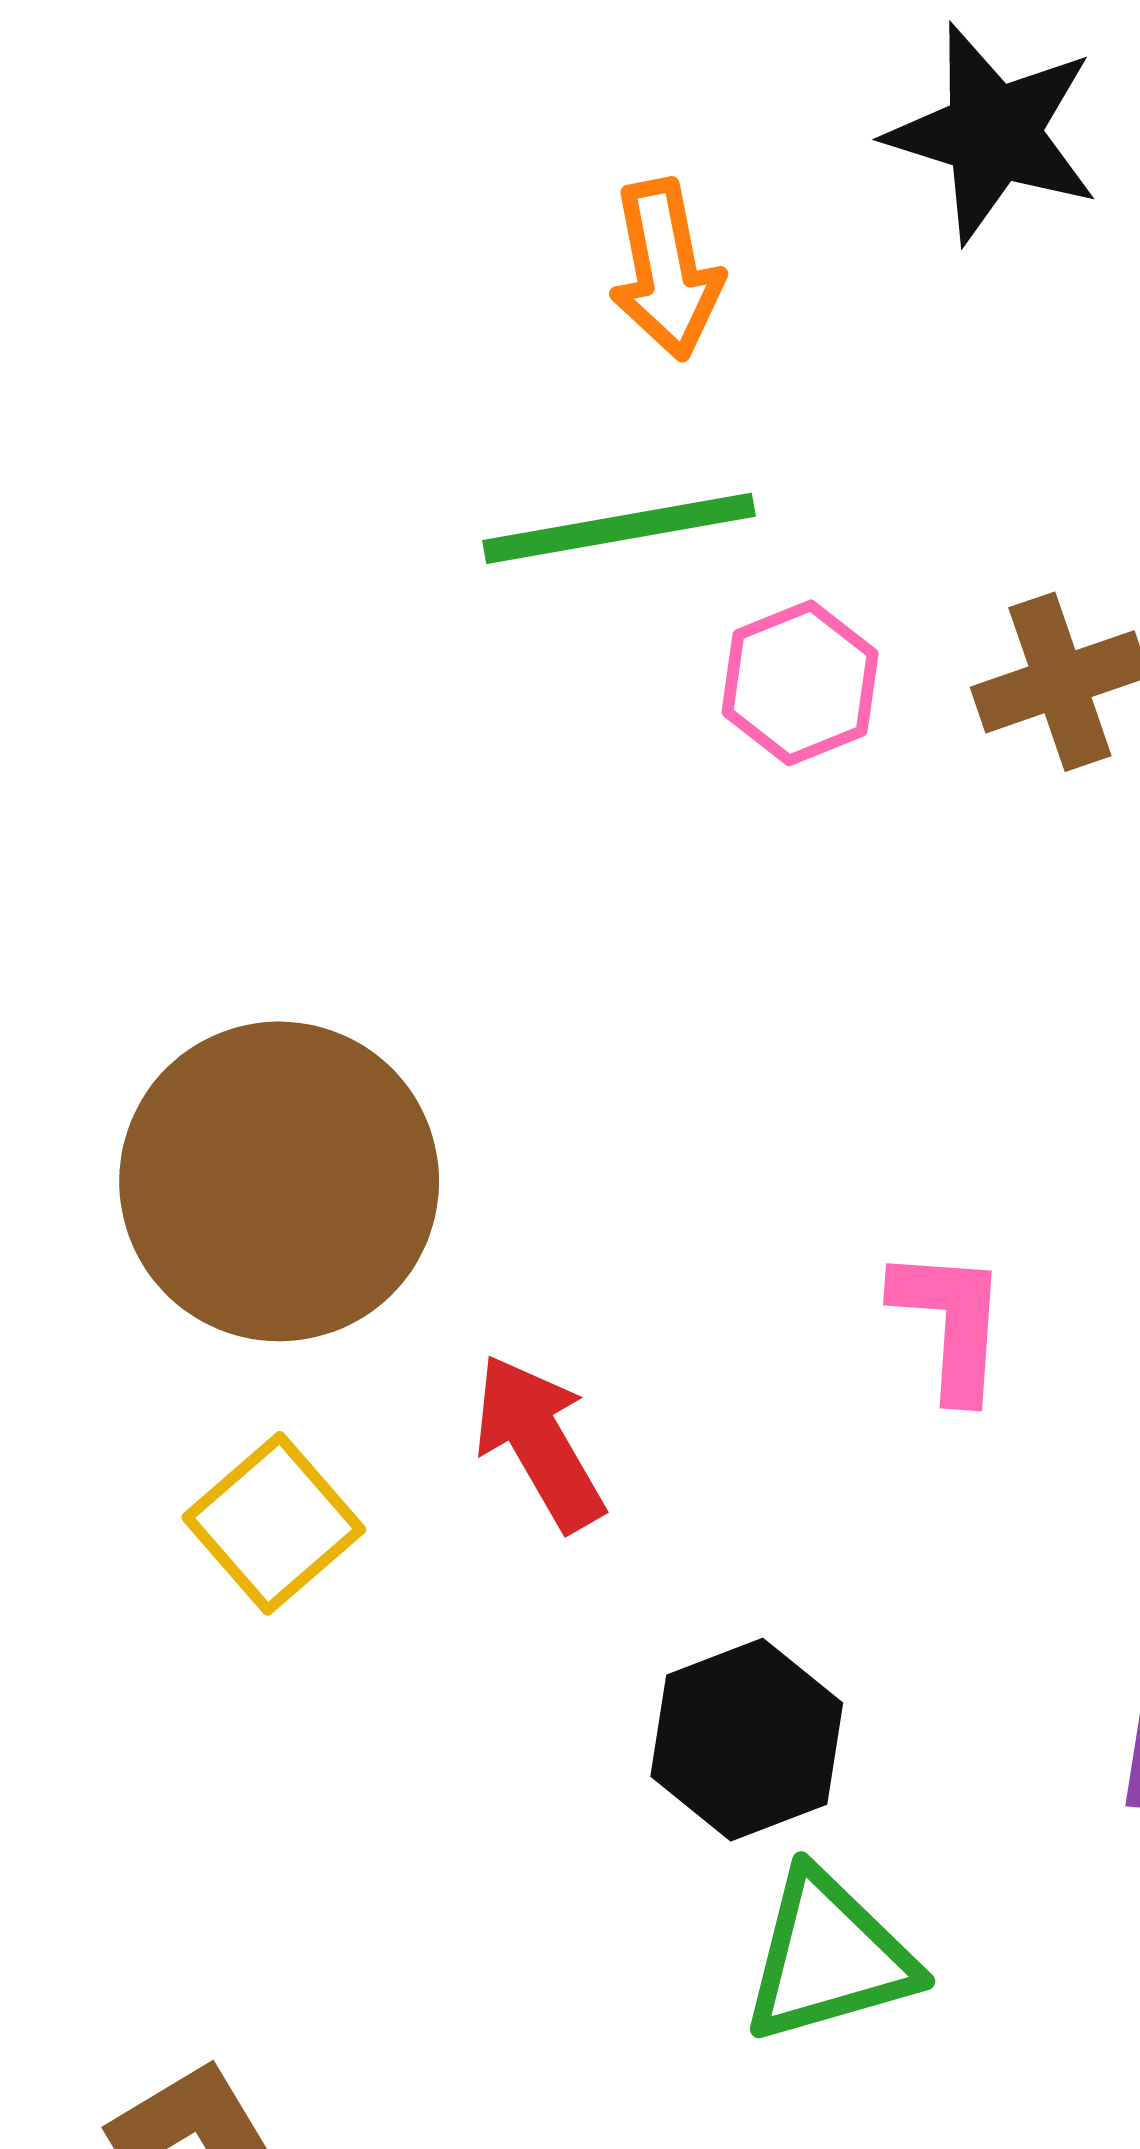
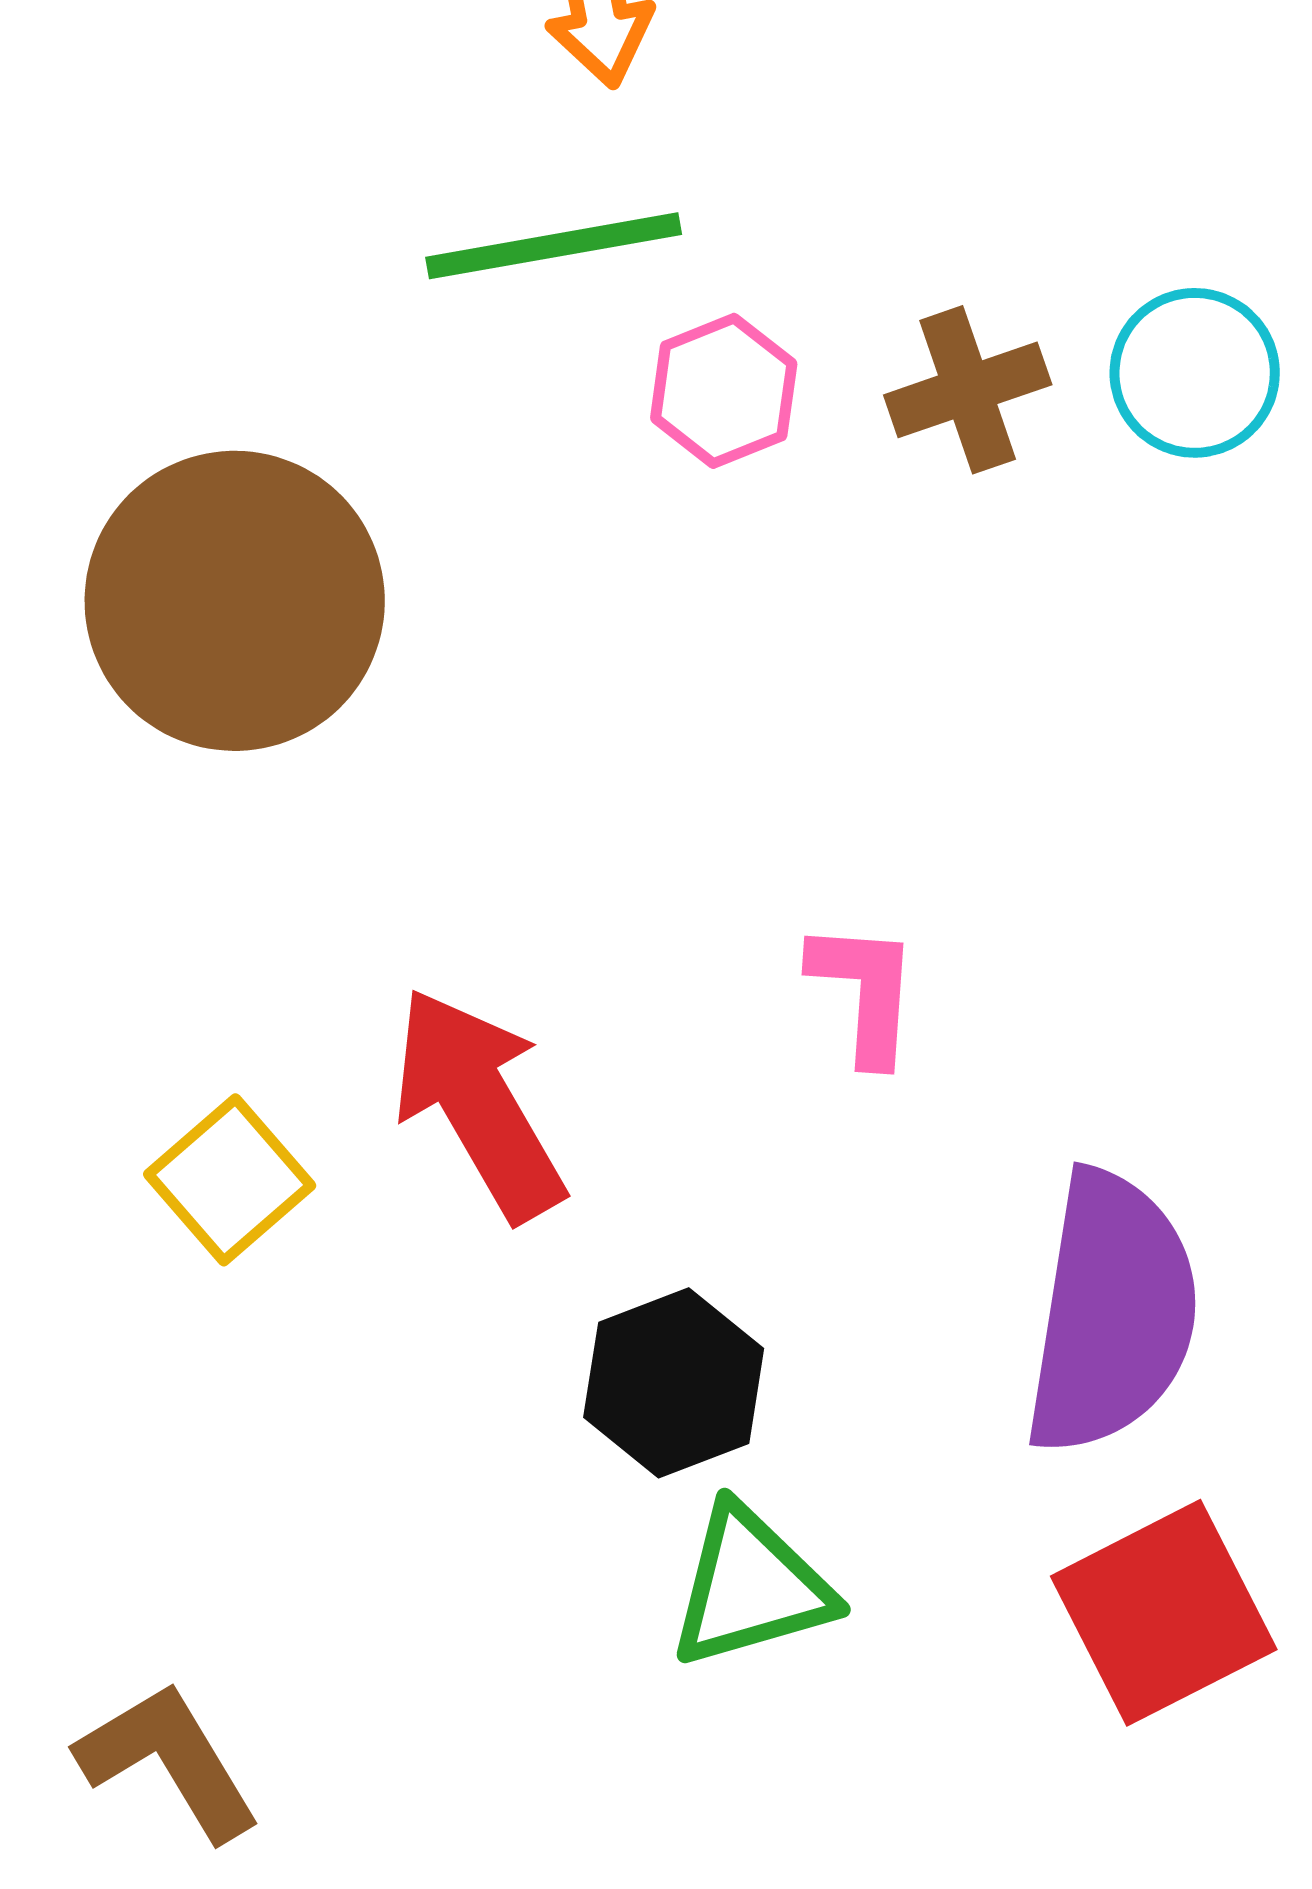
brown circle: (279, 1181) -> (235, 601), moved
red arrow: (539, 1442) -> (479, 1104), size x1.4

